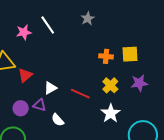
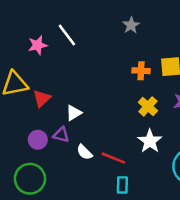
gray star: (88, 19) -> (131, 25), moved
red line: (80, 94) -> (113, 158), moved

